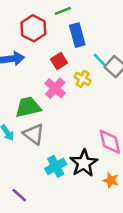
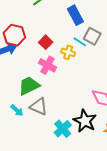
red hexagon: (33, 28) -> (14, 35), moved
blue rectangle: (77, 35) -> (75, 15), moved
cyan line: (100, 60) -> (80, 42), moved

